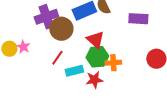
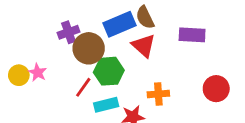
purple cross: (46, 17) -> (68, 32), size x0.7
red triangle: (95, 40) -> (144, 46), moved
green hexagon: (97, 57) -> (109, 71), moved

